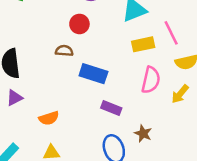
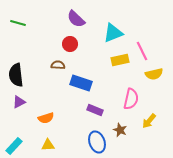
pink semicircle: (151, 80) -> (131, 99), moved
yellow arrow: (180, 94) -> (149, 121), moved

